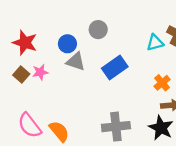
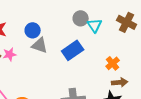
gray circle: (98, 30) -> (81, 18), moved
cyan triangle: (155, 43) -> (95, 25), moved, turned -49

